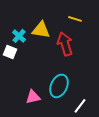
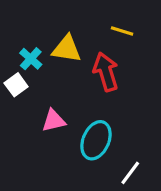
white square: (10, 52) -> (16, 85), turned 32
pink triangle: (33, 97) -> (54, 121), moved

